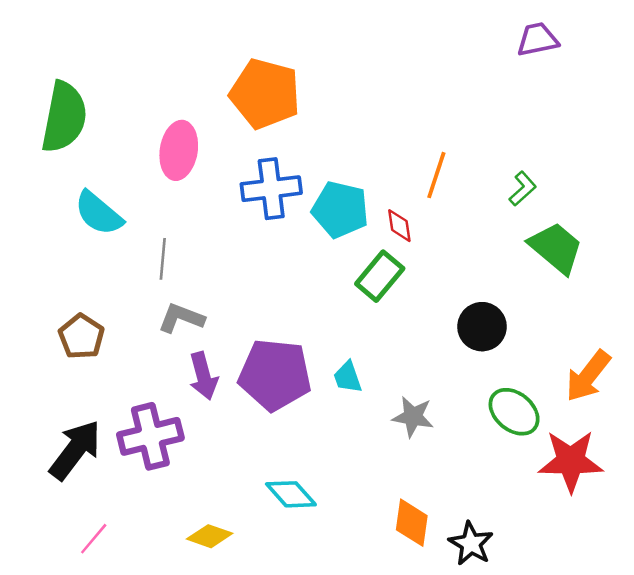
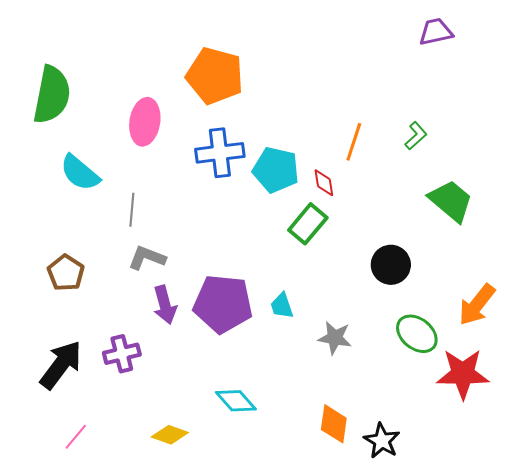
green L-shape: (523, 189) -> (416, 136), moved
purple cross: (150, 436) -> (122, 354), size x0.7

